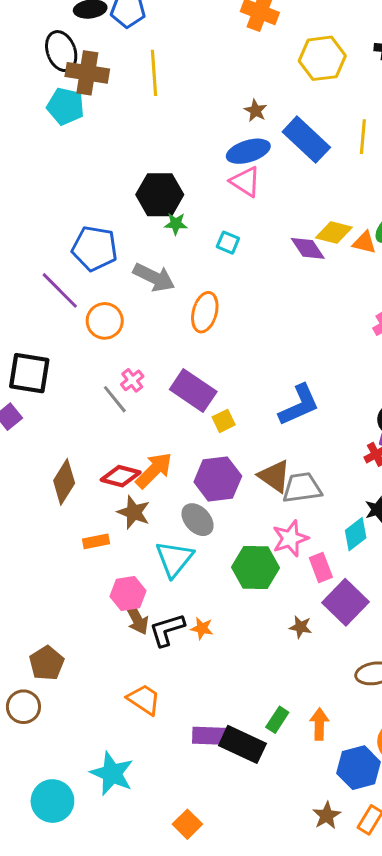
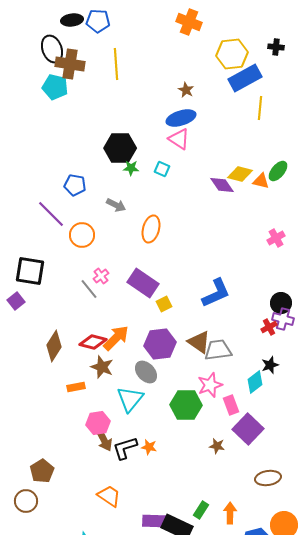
blue rectangle: (306, 140) -> (245, 78), moved, turned -72
cyan square: (228, 243) -> (162, 169), moved
blue pentagon: (95, 248) -> (75, 185), size x0.7
gray arrow: (154, 277) -> (116, 205), size x0.7

